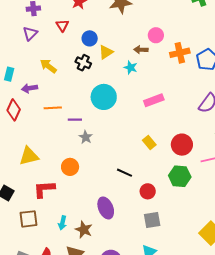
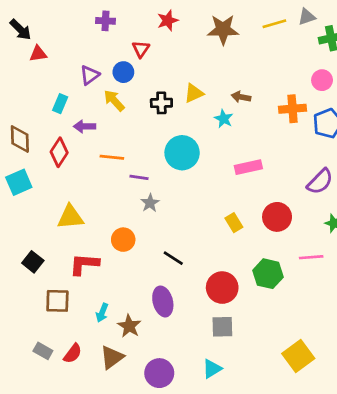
purple triangle: (30, 33) -> (90, 75), moved
pink circle: (156, 35) -> (322, 80), moved
blue circle: (90, 38) -> (123, 72), moved
black cross: (83, 63) -> (161, 103), turned -35
red circle: (182, 145) -> (277, 217), moved
black line: (125, 173) -> (173, 258), moved
red circle: (148, 191) -> (222, 288), size x1.5

